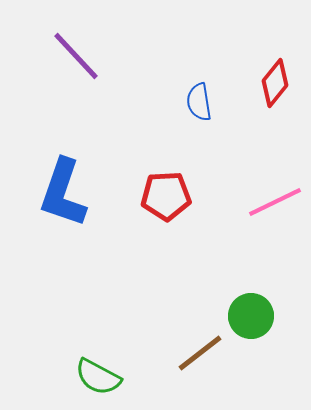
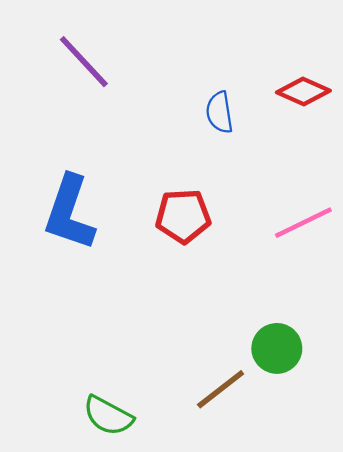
red diamond: (275, 83) -> (303, 91), turned 75

